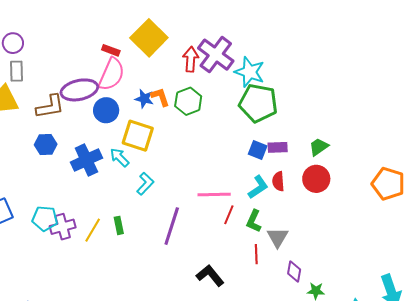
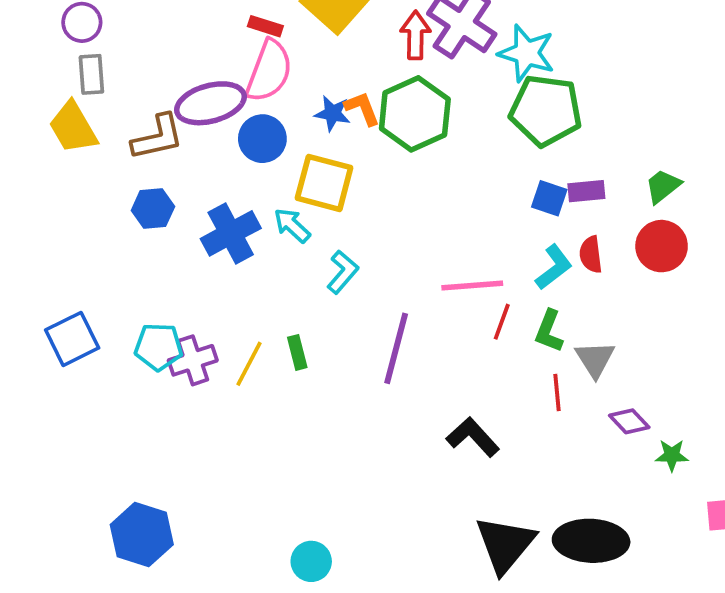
green hexagon: (188, 101) -> (415, 114), size x1.4
purple diamond: (294, 272) -> (629, 421), turned -50

